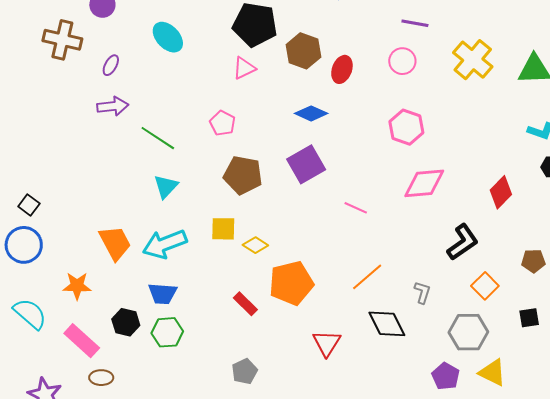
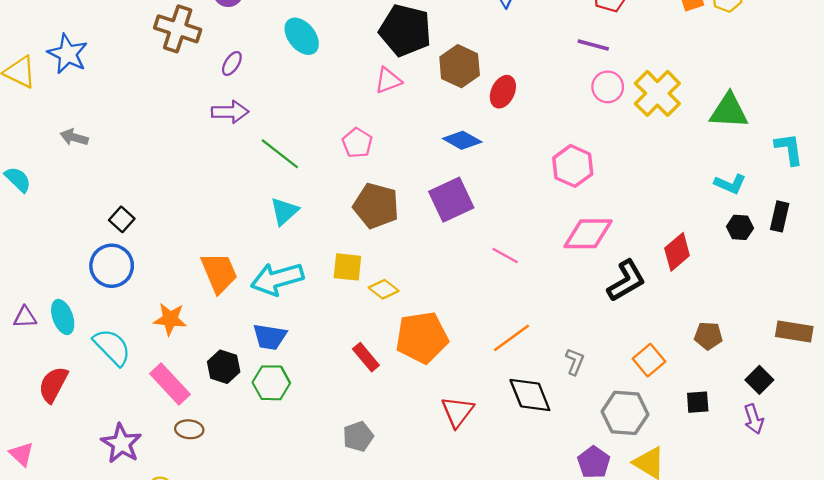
pink circle: (402, 61) -> (608, 87), moved
black L-shape: (463, 242) -> (626, 281), moved

